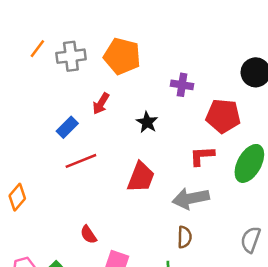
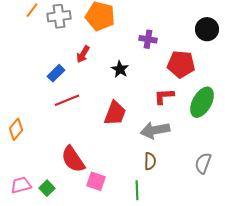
red semicircle: (88, 235) -> (73, 159), size x1.8

